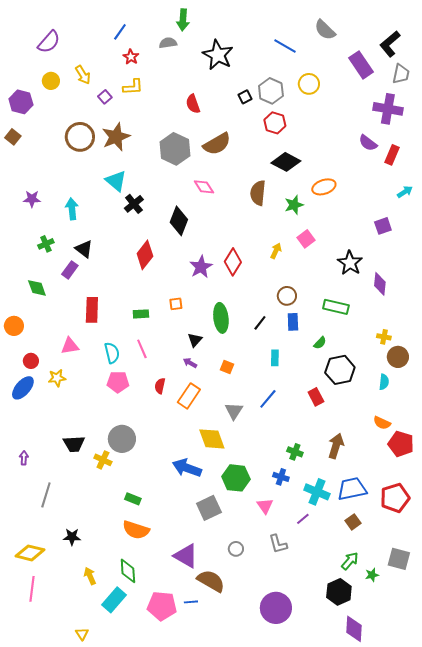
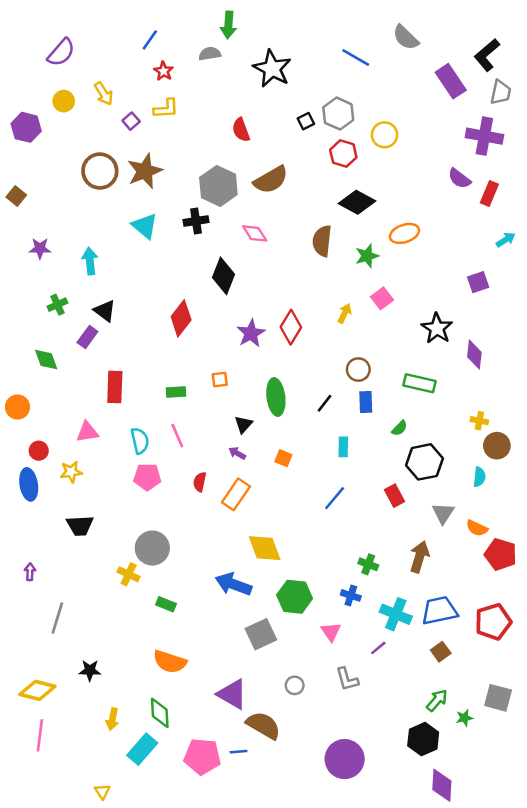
yellow circle: (309, 84) -> (385, 135), moved
brown square: (13, 137) -> (16, 196), moved
black cross: (134, 204) -> (196, 221), moved, turned 30
blue ellipse: (23, 388) -> (29, 484), turned -50
gray triangle: (234, 411) -> (443, 513), moved
black trapezoid: (74, 444) -> (80, 526), moved
green rectangle: (133, 499) -> (166, 604), moved
yellow arrow: (90, 576) -> (112, 719), turned -144

